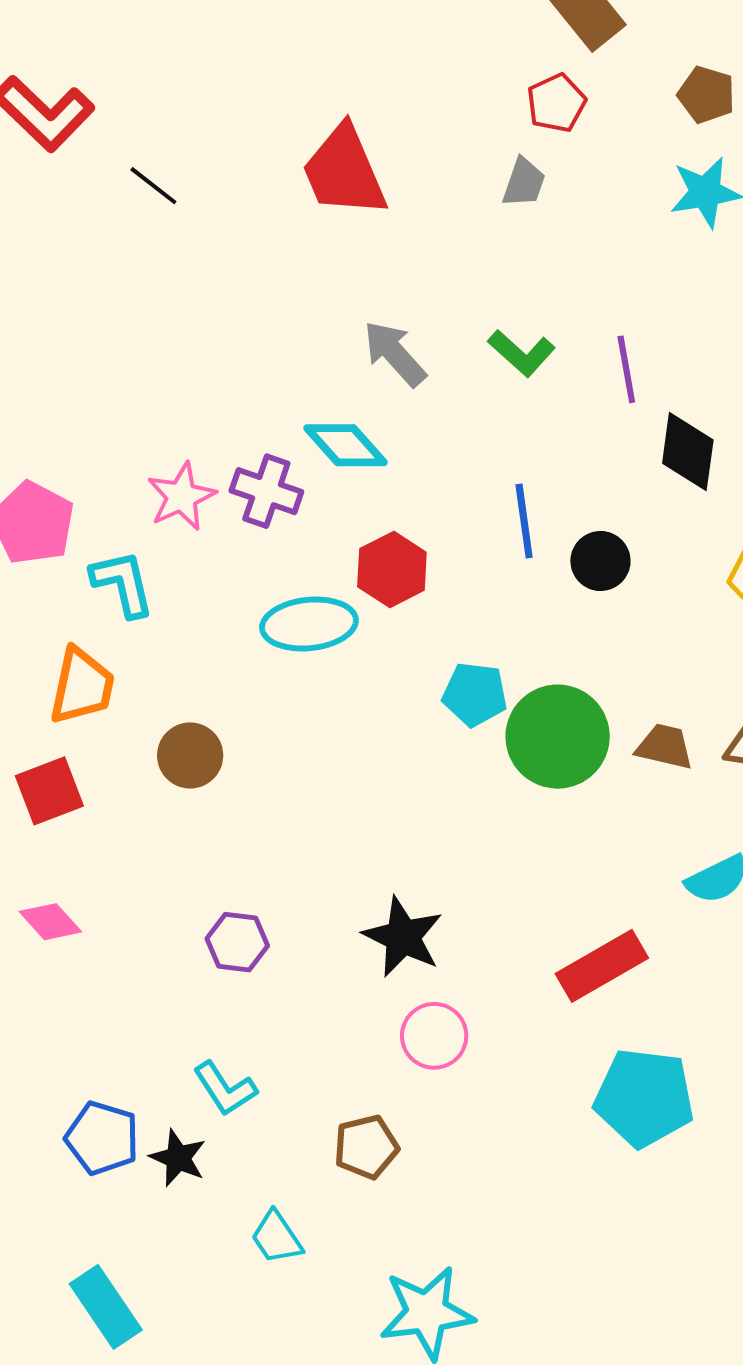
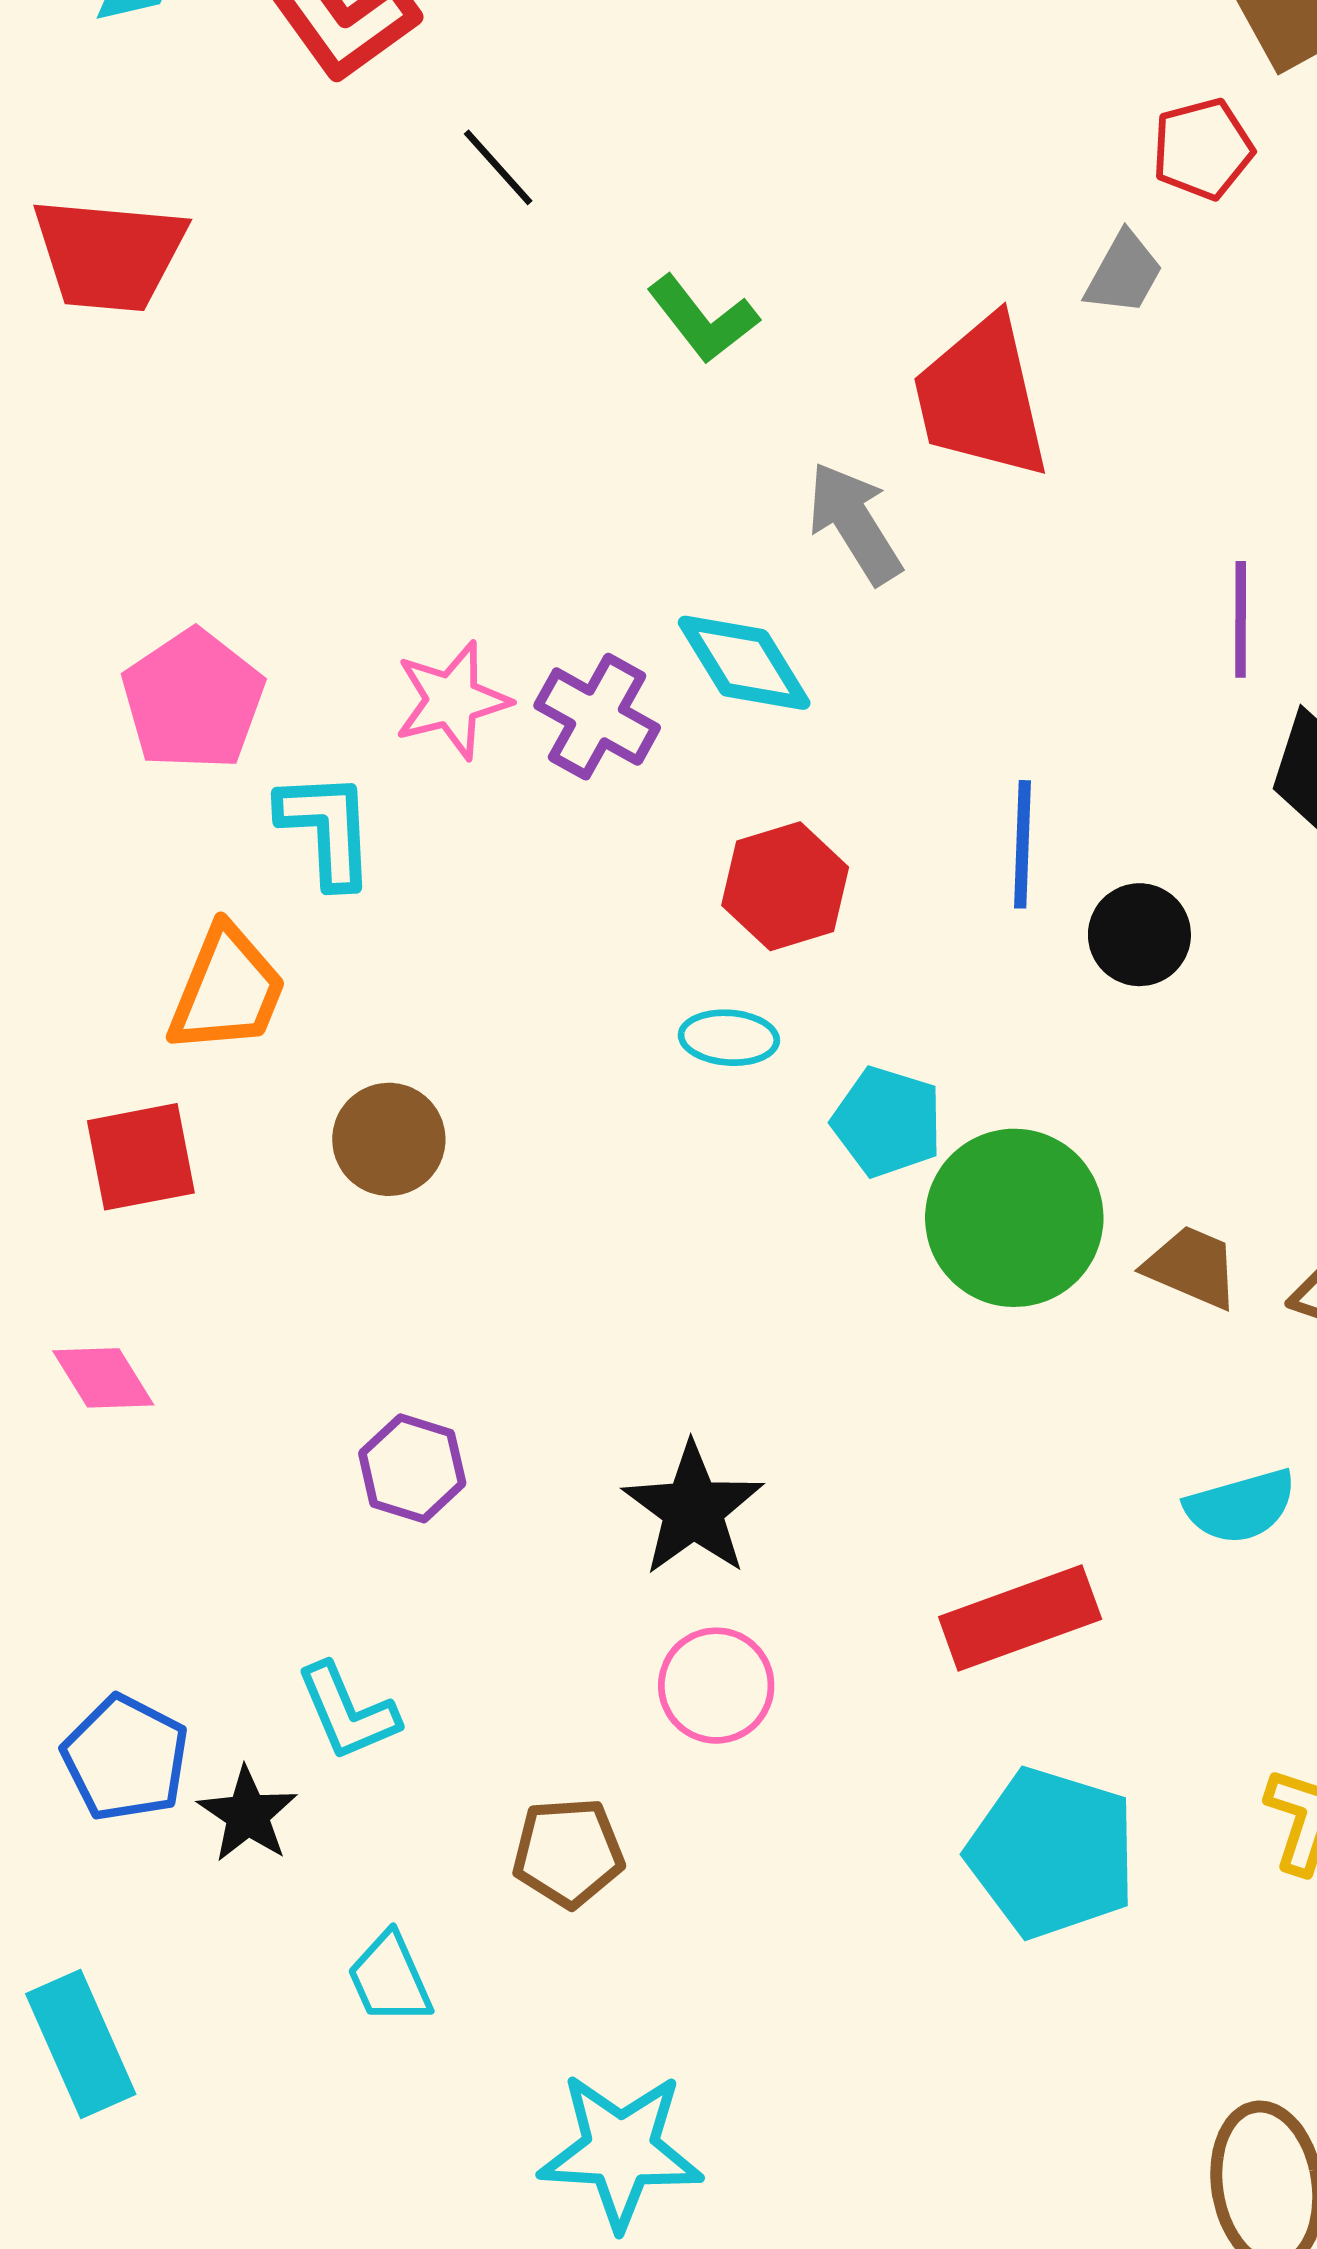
red trapezoid: (344, 171) -> (981, 398), moved
green L-shape: (522, 353) -> (703, 319), moved
cyan ellipse: (309, 624) -> (729, 1038), moved, size x0.6

